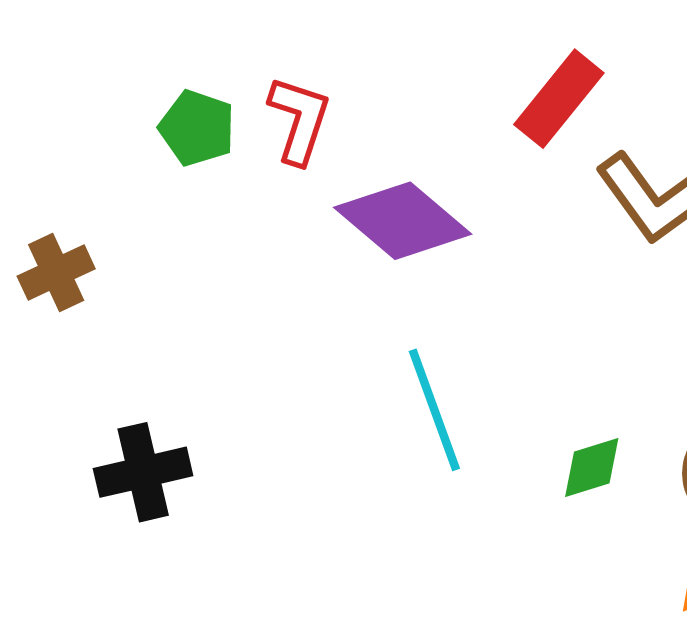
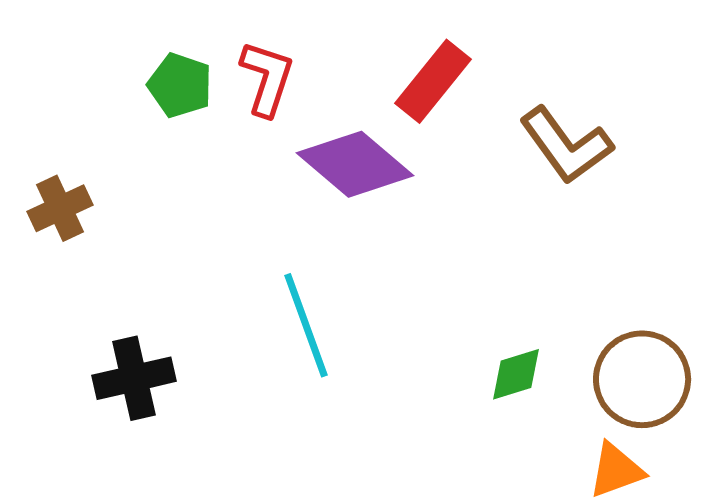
red rectangle: (559, 99) -> (433, 81), moved
cyan line: (434, 410) -> (306, 325), moved

